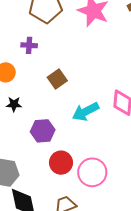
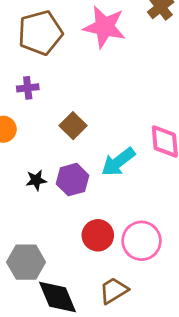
black star: (14, 104) -> (36, 180), moved
purple hexagon: (43, 131) -> (73, 180), moved

